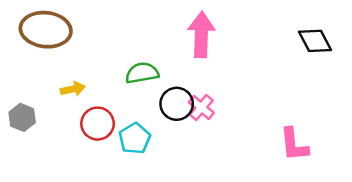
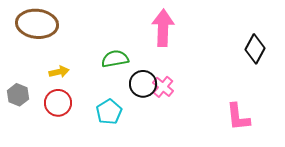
black diamond: (315, 41) -> (255, 49), moved, turned 56
red circle: (98, 124) -> (58, 103), moved

